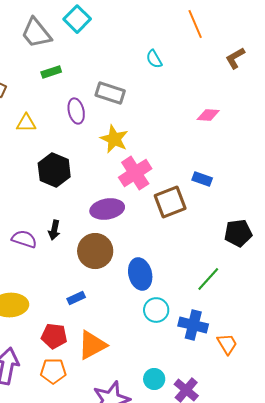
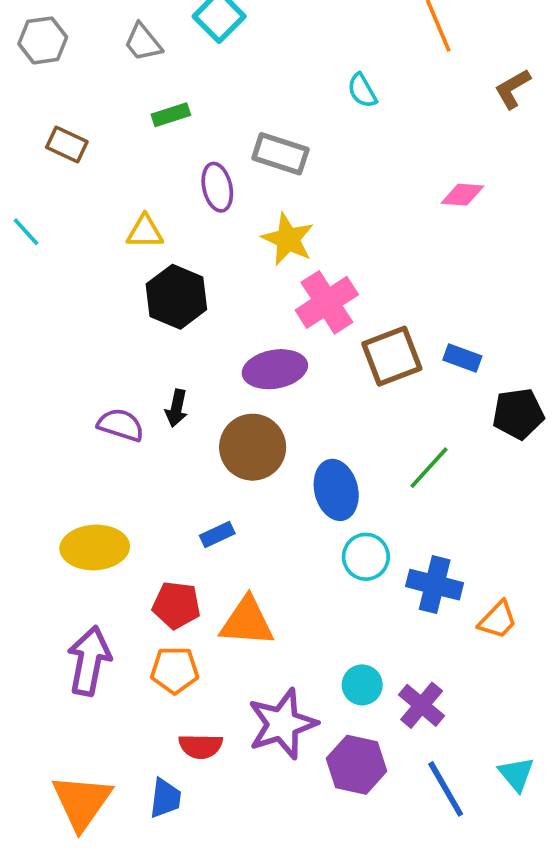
gray trapezoid: (36, 33) -> (143, 42), size x0.7
yellow triangle: (26, 123) -> (145, 232), moved
blue rectangle: (202, 179) -> (462, 358), moved
green line: (208, 279) -> (429, 468), moved
orange trapezoid: (227, 344) -> (498, 620), turned 75
orange triangle: (92, 345) -> (247, 622), turned 32

